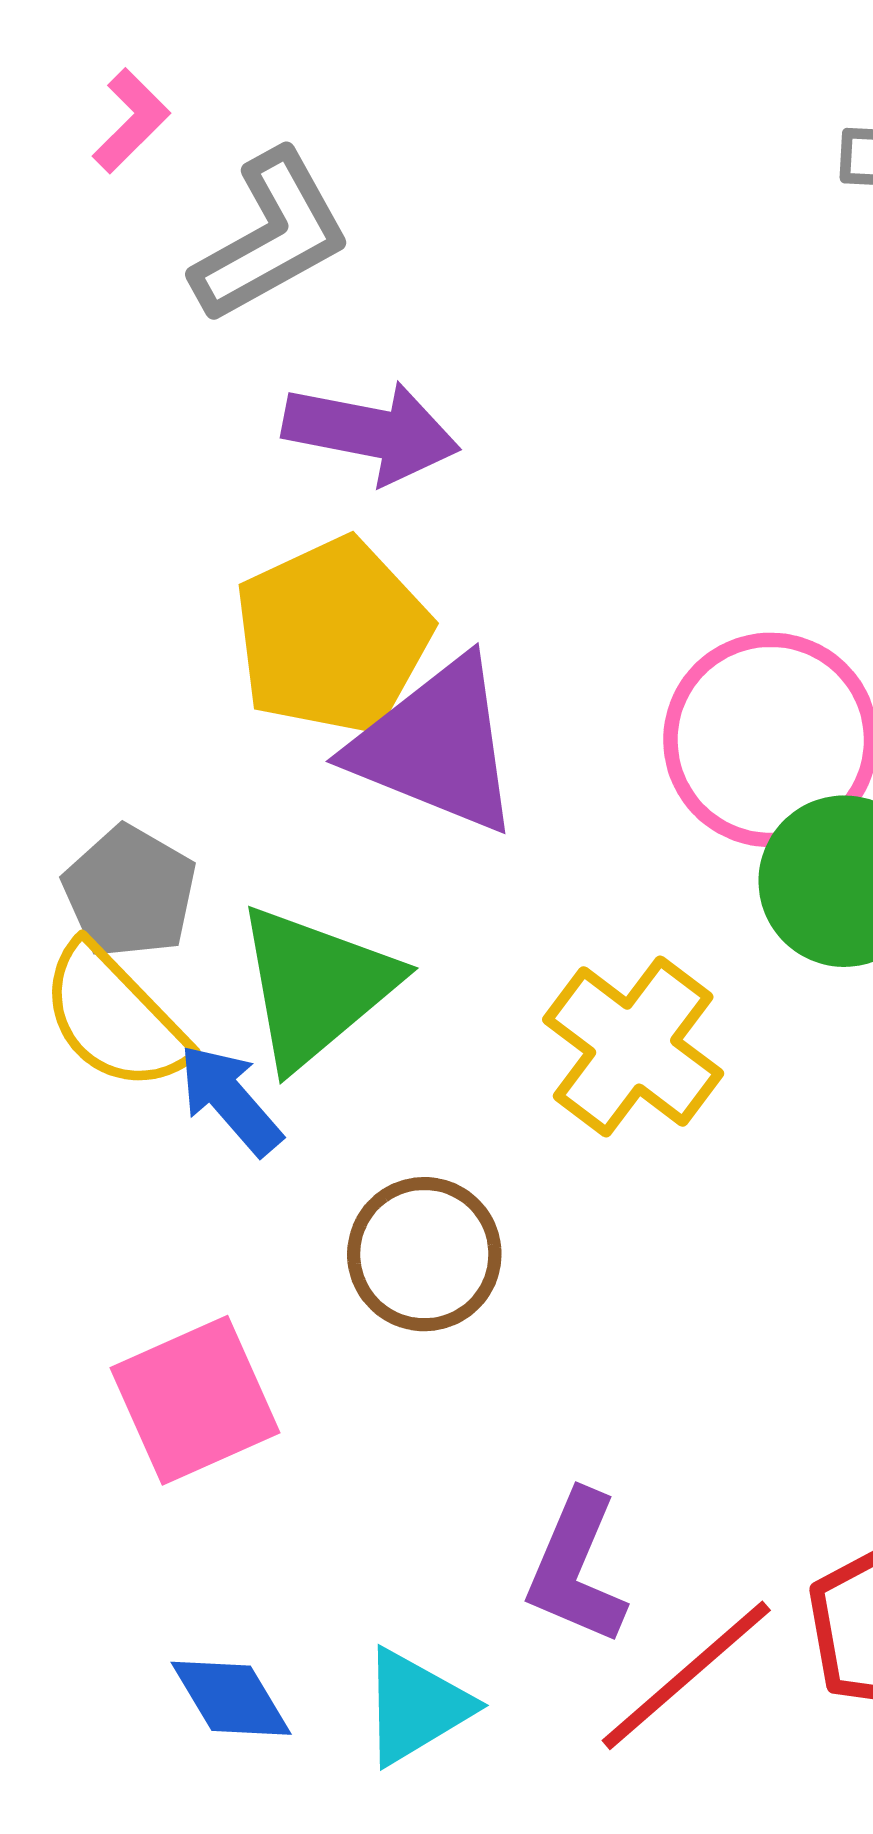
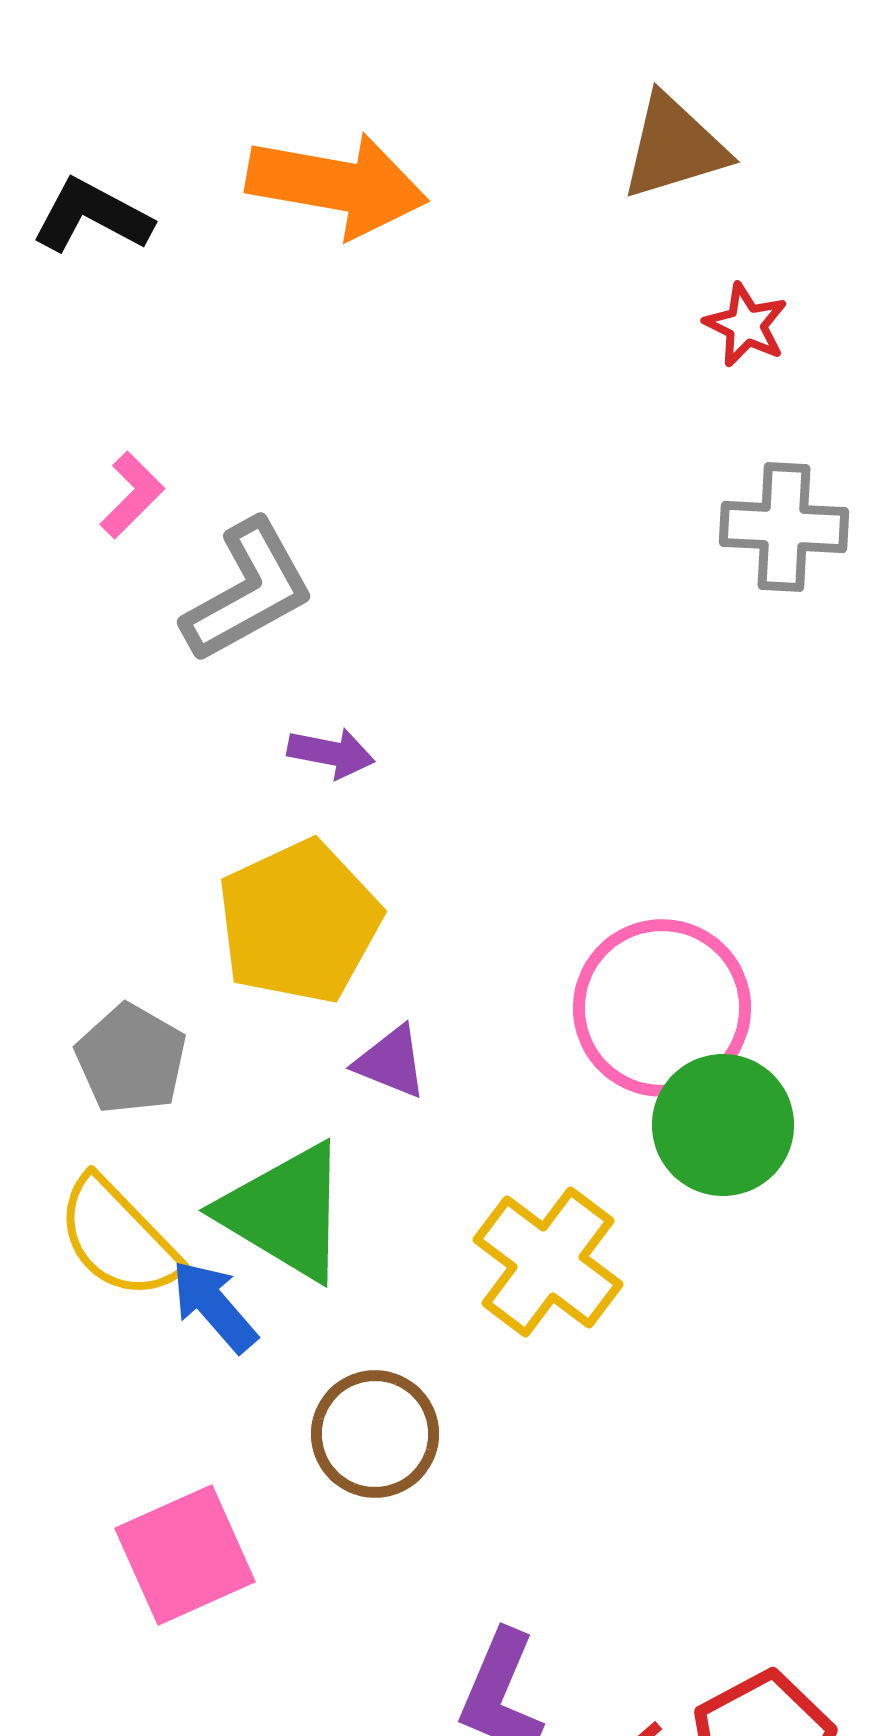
purple arrow: (371, 432) -> (331, 753), size x0.6
purple triangle: (436, 746) -> (391, 1062), moved, size x0.5
gray pentagon: (130, 892) -> (131, 1059), moved
green triangle: (316, 986) -> (285, 1212), turned -49

